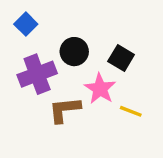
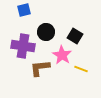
blue square: (26, 24) -> (24, 10), moved, turned 32
purple cross: (37, 74) -> (23, 46), turned 30

